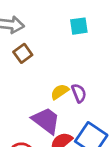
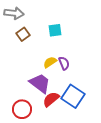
cyan square: (79, 26) -> (55, 30), moved

